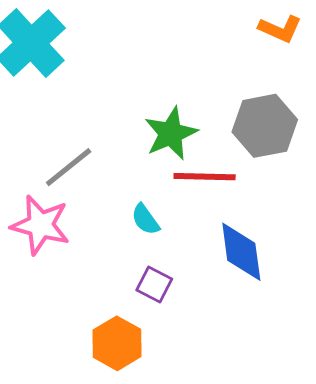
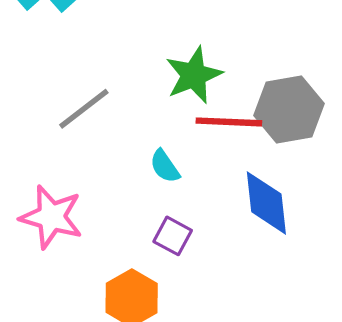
gray hexagon: (265, 126) -> (289, 109), moved
pink star: (40, 225) -> (51, 217), moved

